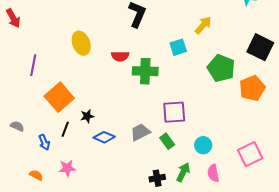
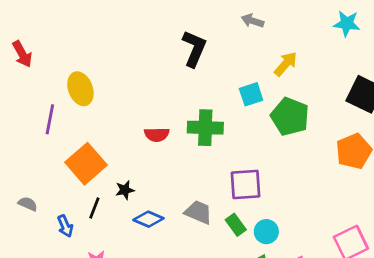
yellow ellipse: (81, 43) -> (80, 89), moved
red semicircle: (120, 56) -> (157, 135), moved
green pentagon: (221, 68) -> (290, 117), moved
gray trapezoid: (140, 132) -> (198, 212), turned 50
cyan circle: (203, 145) -> (266, 232), moved

